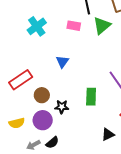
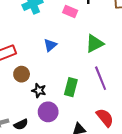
green triangle: (102, 26) -> (94, 44), moved
purple circle: (43, 120) -> (48, 112), moved

